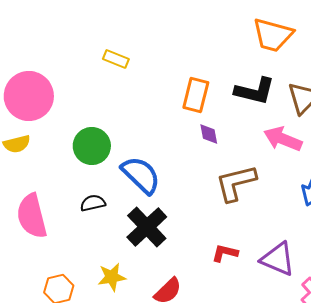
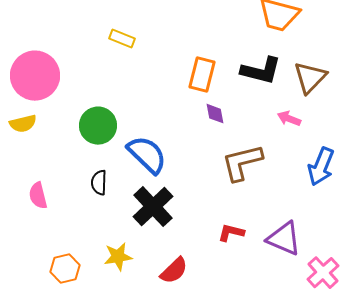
pink arrow: (283, 139) -> (289, 119), size x0.6
black semicircle: (93, 203) -> (99, 183), turned -75
pink semicircle: (32, 216) -> (38, 196), size x0.6

